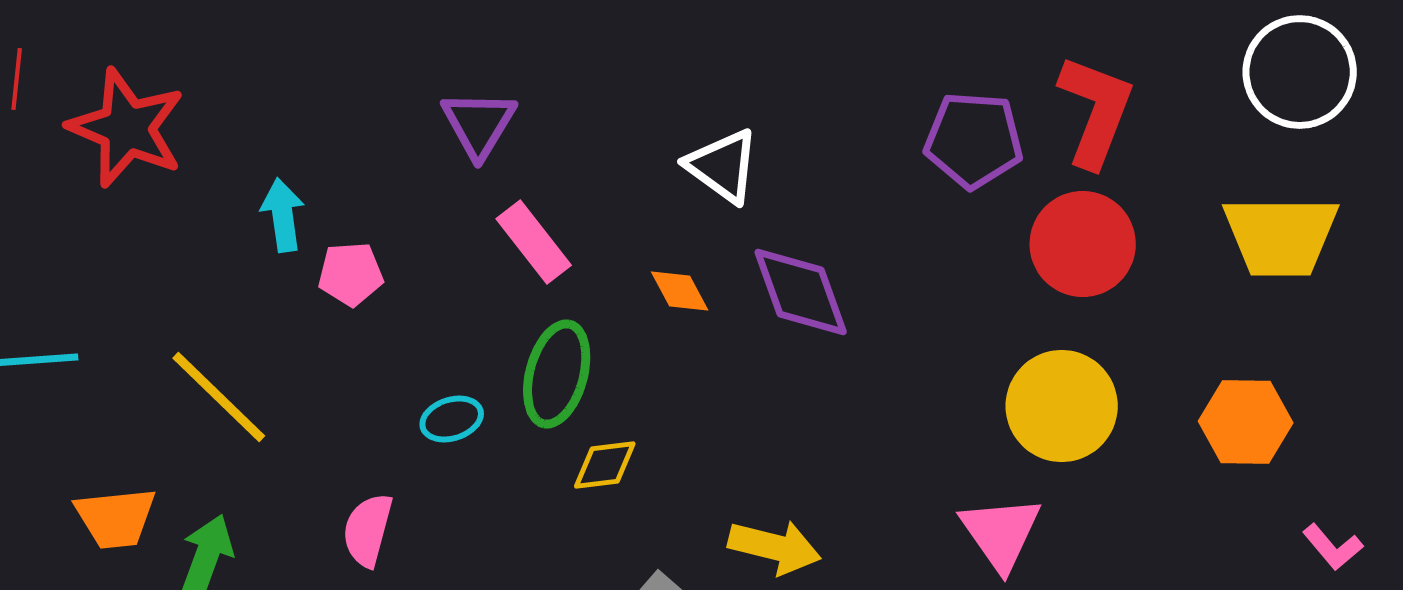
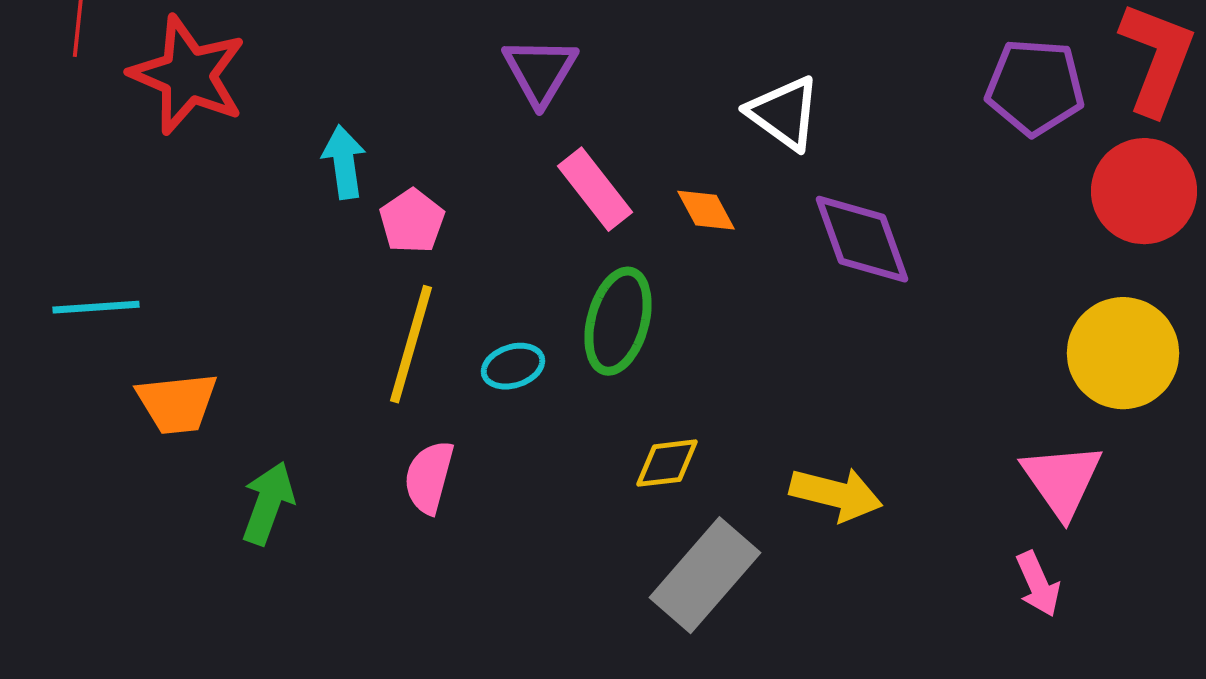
pink pentagon: (351, 274) -> (412, 221), turned -30
orange diamond: (680, 291) -> (706, 210), moved
yellow line: (219, 397) -> (411, 344), moved, turned 62
yellow diamond: (605, 465) -> (667, 463), moved
orange trapezoid: (116, 518) -> (177, 403), moved

